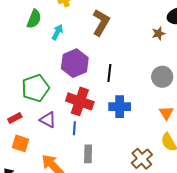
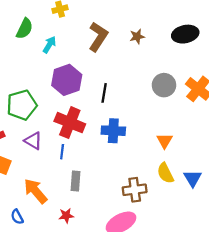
brown star: (158, 33) -> (137, 37), moved
gray circle: (162, 77) -> (164, 85), moved
brown cross: (142, 159) -> (135, 190), turned 30

